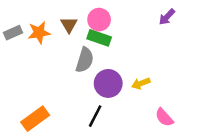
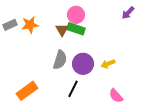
brown triangle: (69, 25) -> (62, 30), moved
gray semicircle: (85, 60) -> (60, 60), moved
pink semicircle: (164, 117) -> (116, 96), moved

